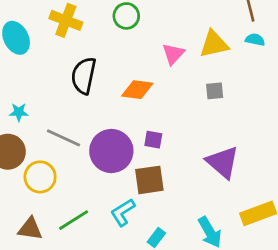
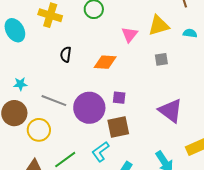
cyan semicircle: (255, 40) -> (190, 33), moved
black semicircle: (84, 76) -> (66, 54), size x0.6

